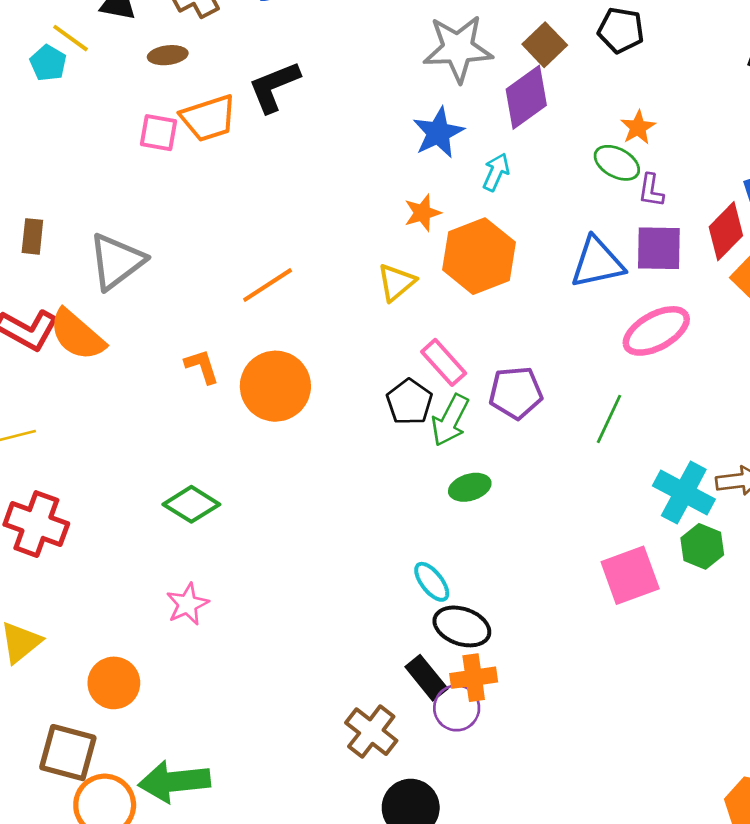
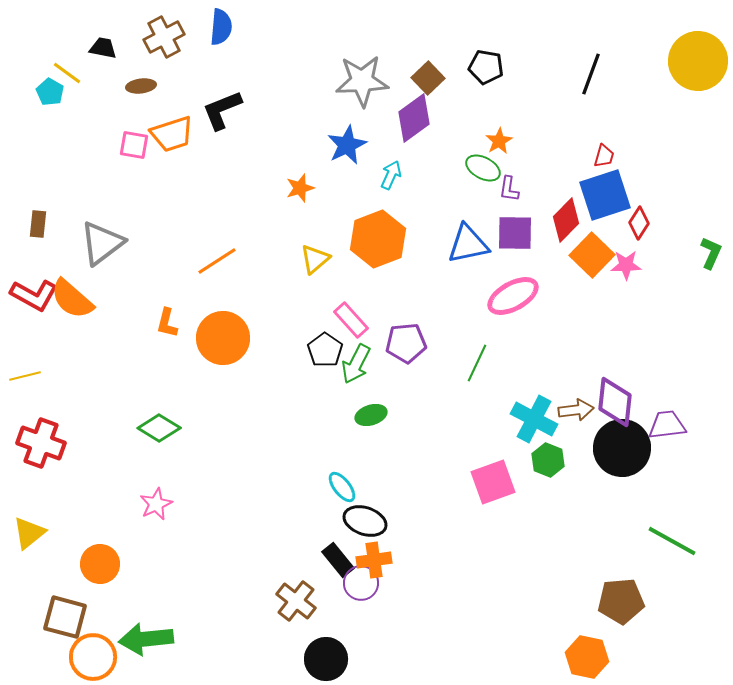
orange star: (422, 213) -> (300, 188), moved
orange L-shape: (202, 366) -> (167, 323), turned -148

